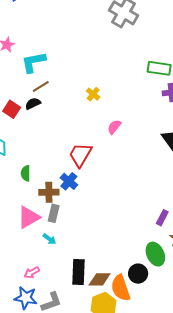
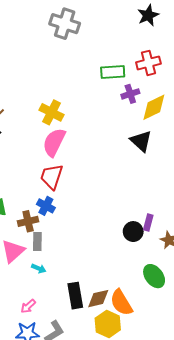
yellow cross: (93, 94) -> (52, 112), size x1.6
pink semicircle: (114, 127) -> (54, 142), moved, size x1.8
green ellipse: (155, 254) -> (154, 276), moved
black circle: (138, 274) -> (133, 232), moved

